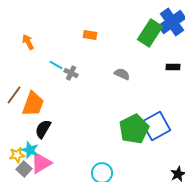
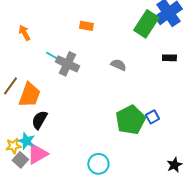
gray cross: (71, 73) -> (67, 64), size x1.6
blue square: (156, 126) -> (152, 117), size x0.5

